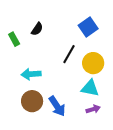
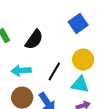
black semicircle: (37, 29) -> (34, 40), moved, size x1.5
black line: (69, 54) -> (54, 72), moved

